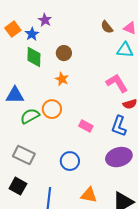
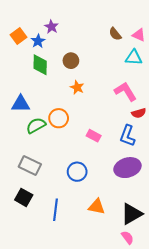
orange star: (62, 79) -> (77, 87), moved

